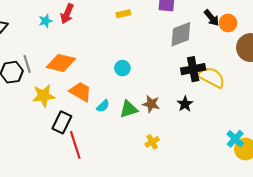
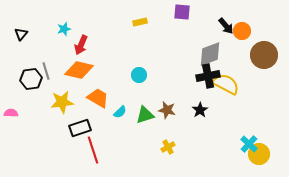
red arrow: (67, 14) -> (81, 45), moved
gray diamond: (181, 34) -> (210, 54), moved
black rectangle: (62, 122) -> (80, 128), turned 45

